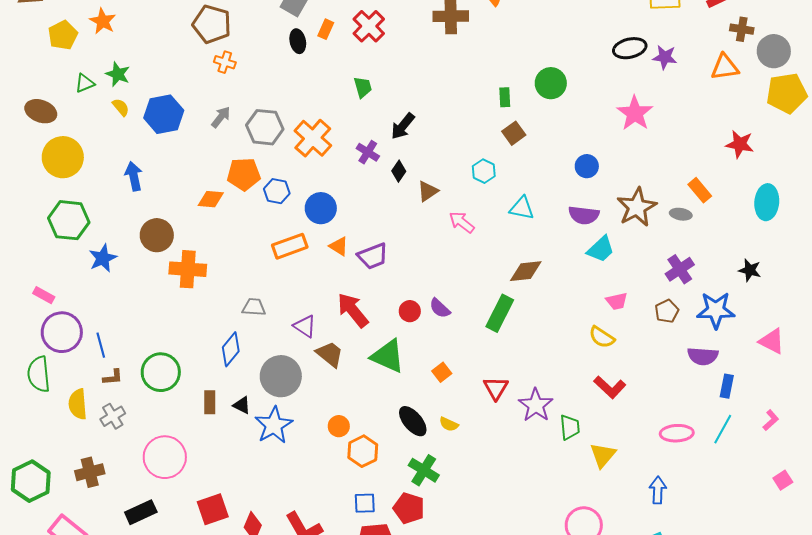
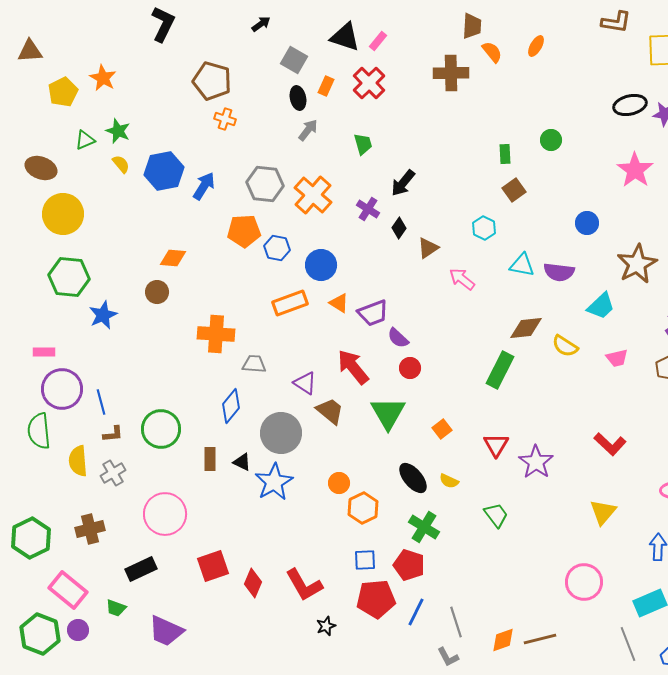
green circle: (551, 83) -> (551, 140), size x0.7
gray arrow: (221, 117) -> (308, 130), moved
blue arrow: (134, 176) -> (204, 186), moved, turned 44
orange diamond: (211, 199) -> (173, 258), moved
purple semicircle: (584, 215) -> (559, 272), moved
brown circle: (157, 235) -> (157, 292), size x0.7
orange cross: (188, 269) -> (216, 334), moved
pink rectangle: (44, 295) -> (44, 352), turned -30
purple semicircle: (440, 308) -> (398, 338), moved
yellow semicircle: (602, 337) -> (565, 346), moved
green triangle: (388, 356) -> (388, 413), turned 36
green trapezoid: (570, 427) -> (496, 515), moved, turned -32

